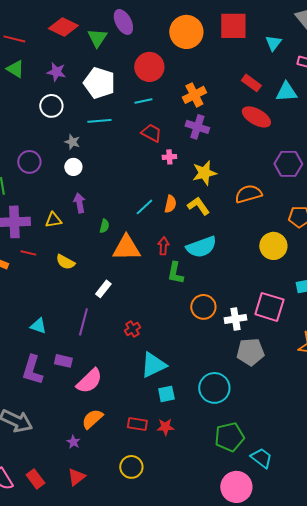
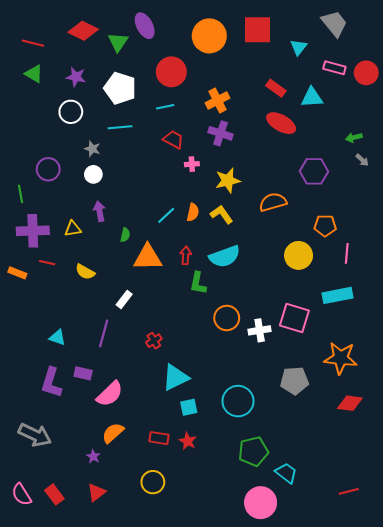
gray pentagon: (250, 352) -> (294, 381), moved
red star: (165, 427) -> (188, 441), turned 30

